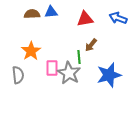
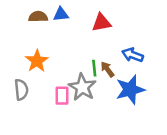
blue arrow: (118, 18) -> (133, 55), moved
brown arrow: (91, 45) -> (107, 69), moved, turned 104
pink rectangle: (52, 68) -> (62, 96), moved

